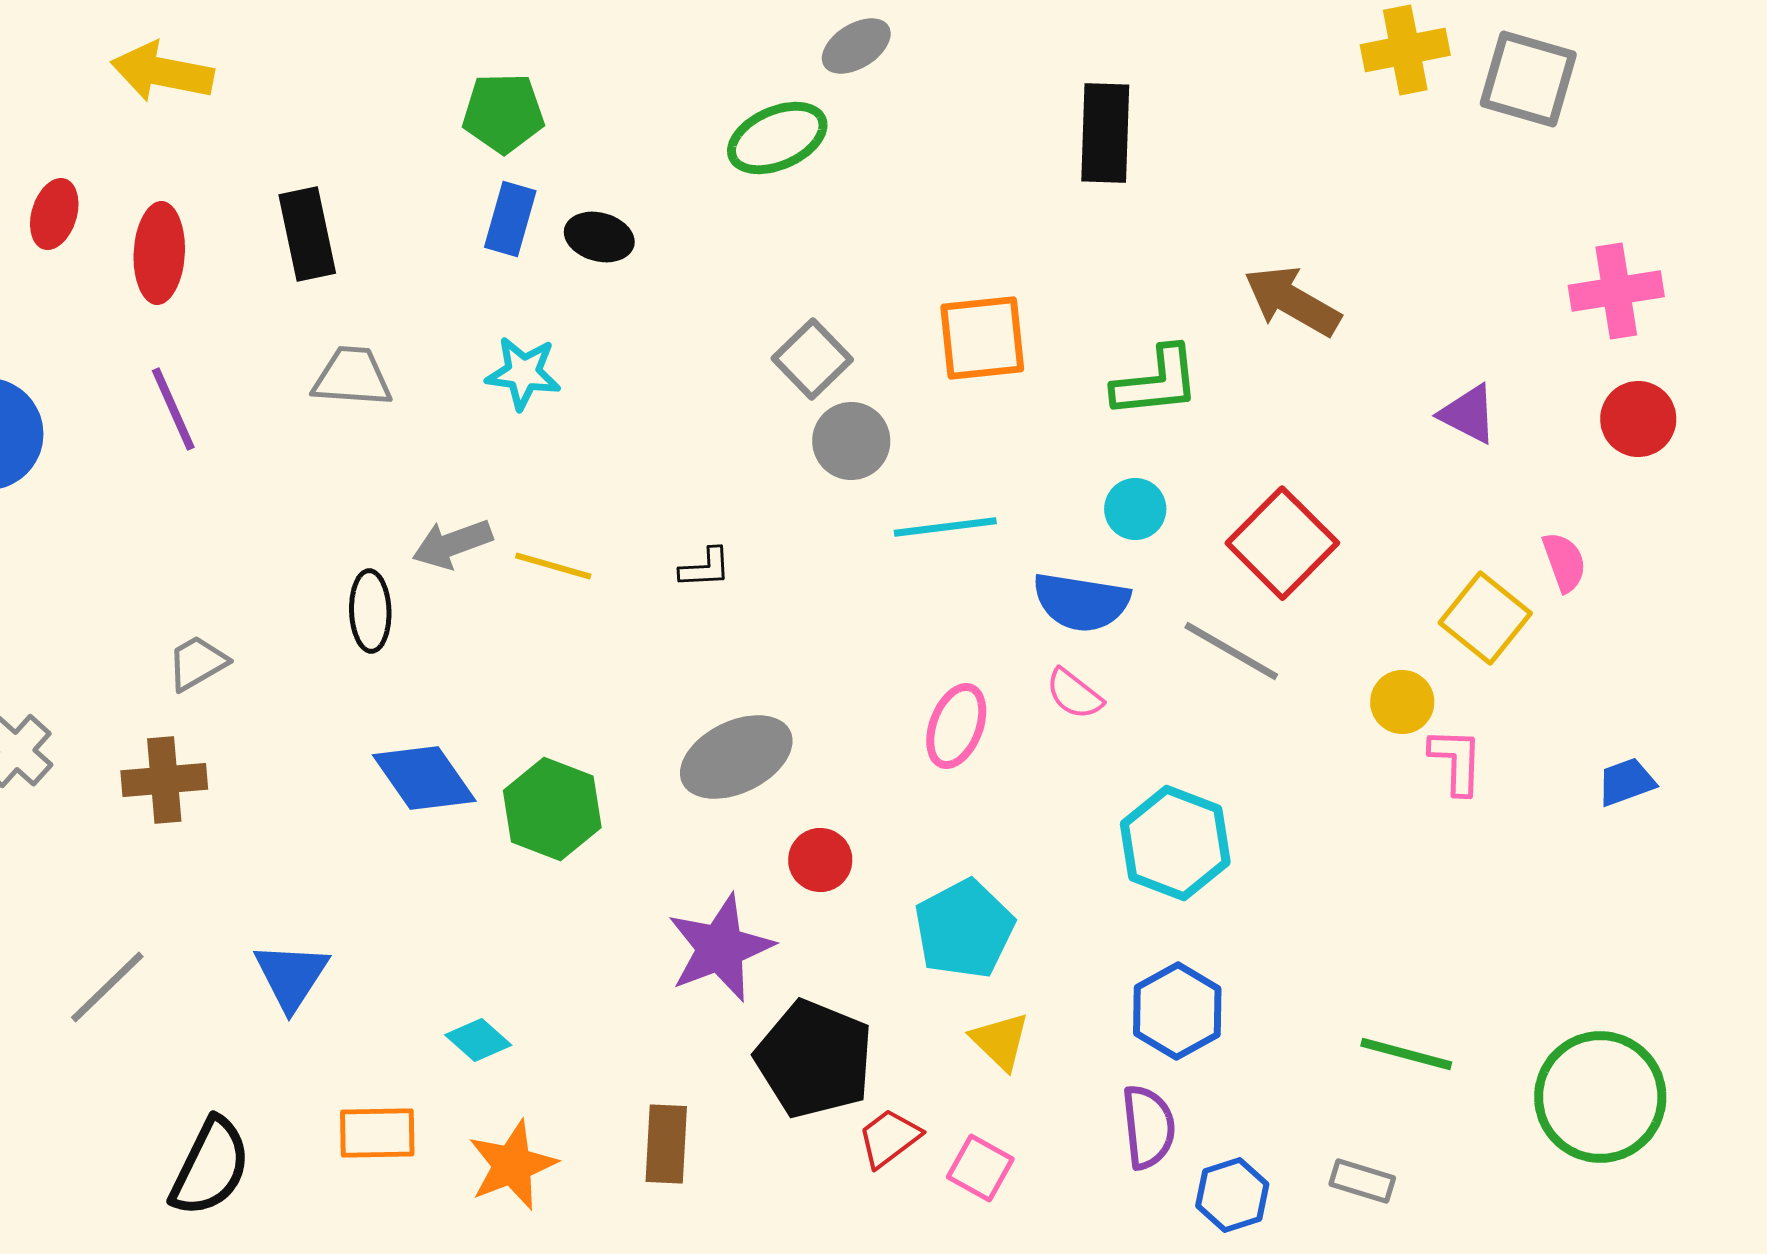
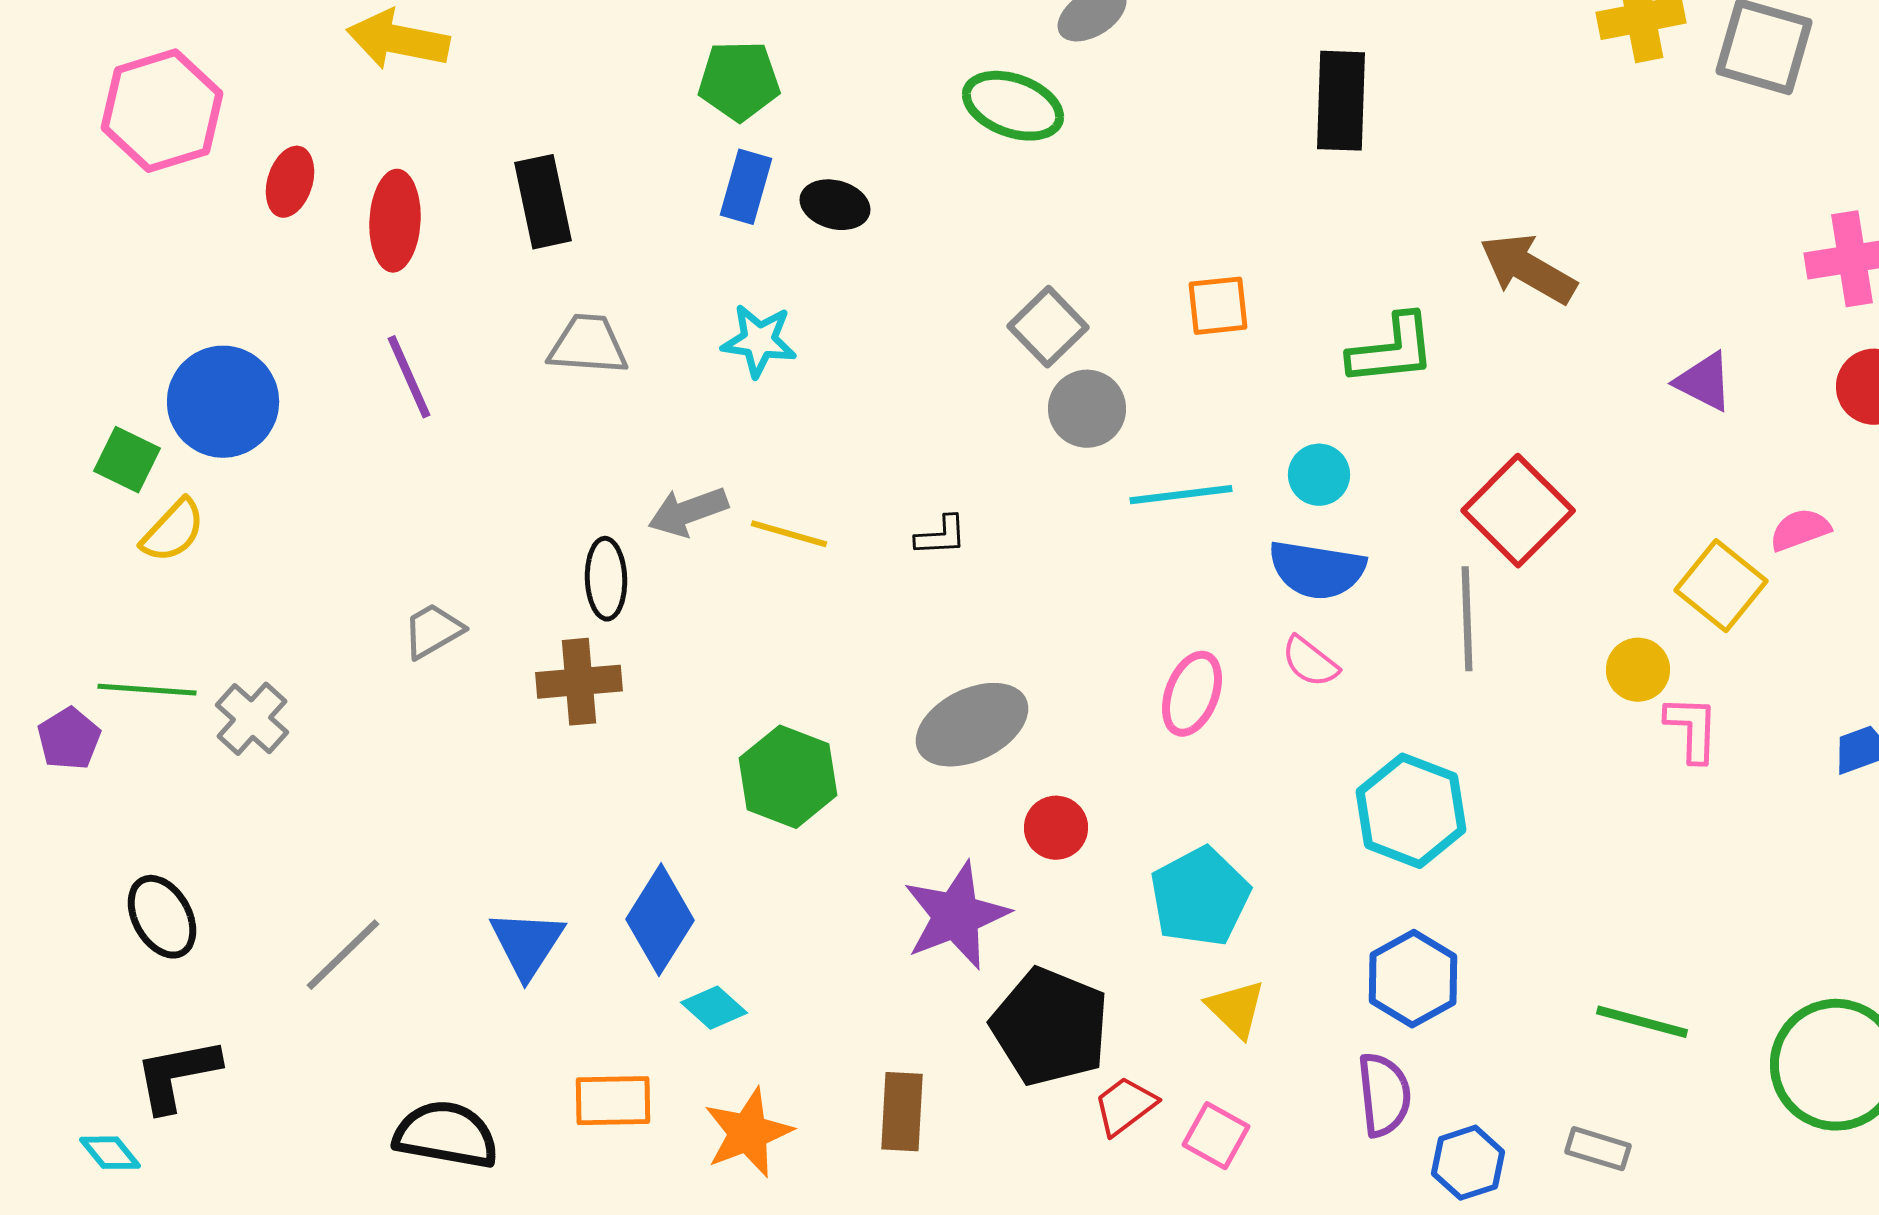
green ellipse: (777, 138) -> (1013, 106), turned 44
orange square: (982, 338) -> (1218, 306), size x0.7
cyan circle: (1135, 509) -> (1319, 475), moved
pink semicircle: (1564, 562) -> (1800, 530), turned -90
gray line: (1231, 651) -> (1467, 619), turned 58
blue diamond: (424, 778) -> (660, 920), moved, turned 67
brown cross: (164, 780) -> (579, 682), moved
black semicircle: (210, 1167) -> (446, 1135), turned -106

